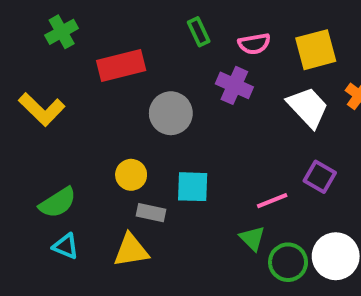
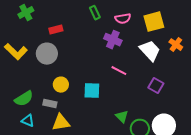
red rectangle: (121, 66) -> (56, 30), size x0.6
gray circle: (171, 113) -> (47, 54), moved
pink line: (272, 201) -> (119, 71), moved, turned 49
gray rectangle: (151, 213) -> (50, 104), moved

